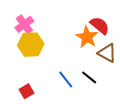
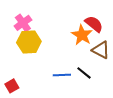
blue line: (66, 80) -> (62, 75), turned -54
red square: (27, 91) -> (12, 86), moved

